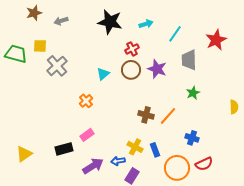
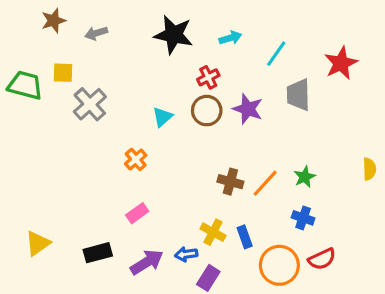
green star: (193, 93) -> (305, 177), moved
black rectangle: (64, 149) -> (98, 253), moved

